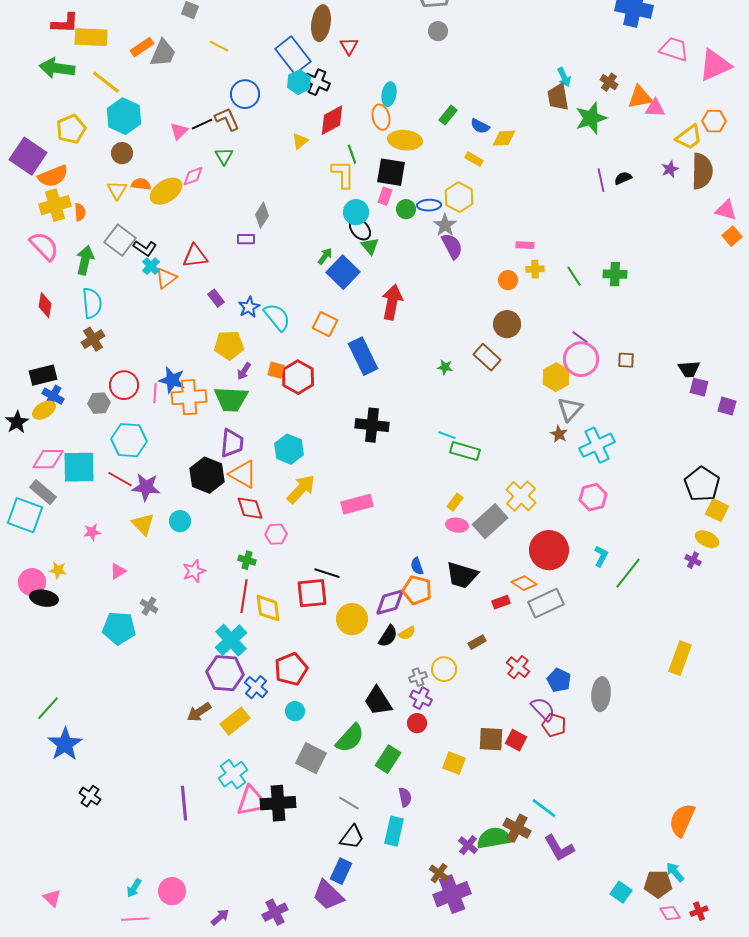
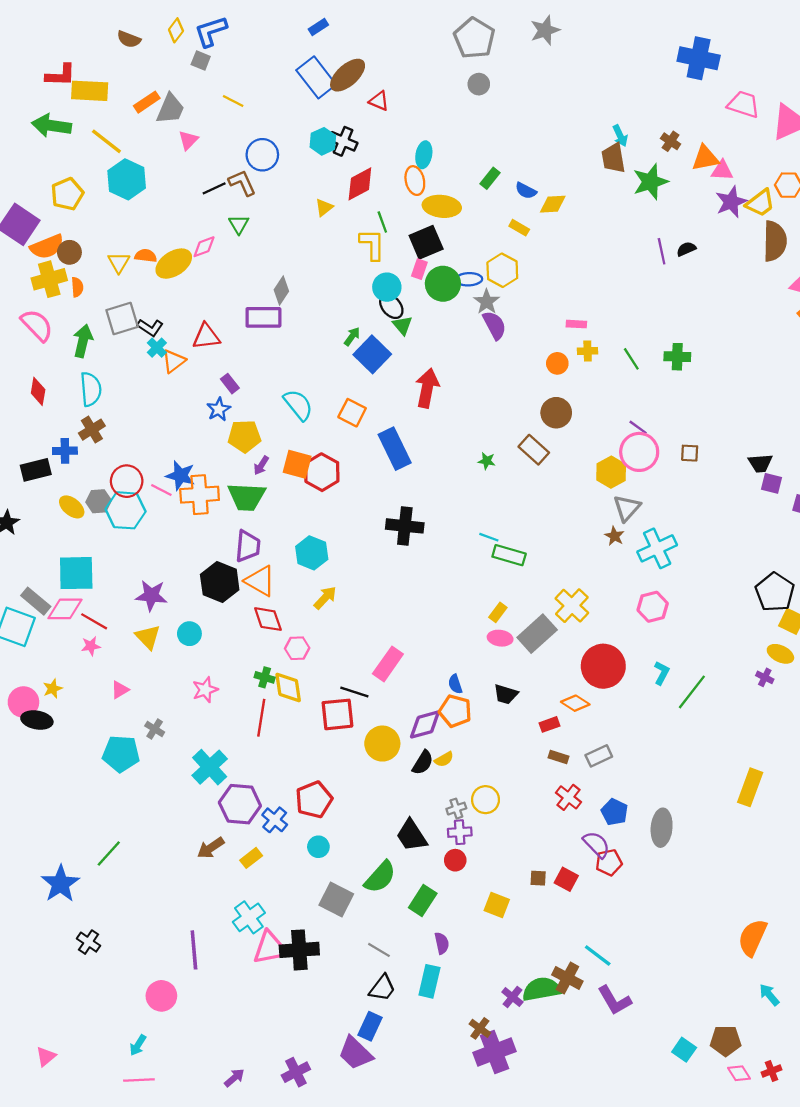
brown ellipse: (321, 23) -> (348, 75), turned 40
red triangle: (349, 46) -> (379, 101), turned -36
blue rectangle: (293, 55) -> (316, 77), moved
pink triangle: (179, 131) -> (188, 140), moved
brown circle: (122, 153) -> (69, 252), moved
purple star: (670, 169) -> (731, 202), moved, size x1.6
black square: (391, 172) -> (426, 242), turned -32
green circle: (406, 209) -> (443, 284), size x1.6
purple rectangle: (246, 239) -> (263, 317), size x1.8
gray square: (120, 240) -> (122, 319), turned 36
blue star: (249, 307) -> (219, 409), moved
orange square: (276, 370) -> (297, 464), size x1.5
pink line: (155, 393) -> (161, 490), turned -66
blue cross: (53, 396) -> (65, 451), moved, turned -30
yellow ellipse: (44, 410) -> (72, 507), moved, turned 70
cyan hexagon: (129, 440) -> (126, 510), moved
pink diamond: (48, 459) -> (65, 609), moved
red line: (120, 479) -> (94, 621), moved
yellow arrow: (301, 489) -> (325, 598), size x0.7
pink rectangle: (357, 504) -> (388, 664), moved, turned -40
yellow star: (58, 570) -> (53, 689), turned -30
black trapezoid: (462, 575) -> (506, 694), size x0.7
gray rectangle: (546, 603) -> (599, 756), moved, size x0.7
yellow diamond: (268, 608) -> (288, 687), moved
cyan cross: (231, 640) -> (210, 767), moved
brown rectangle: (477, 642) -> (558, 757), moved, turned 48
purple cross: (421, 698) -> (460, 832), turned -30
green line: (48, 708) -> (109, 853), moved
yellow rectangle: (235, 721) -> (251, 858), size x0.7
red pentagon: (554, 725) -> (609, 862), turned -30
brown square: (491, 739) -> (538, 878), size x0.6
orange semicircle: (682, 820) -> (752, 938), moved
cyan arrow: (675, 872) -> (769, 995), moved
pink circle: (172, 891) -> (161, 996), moved
pink triangle: (52, 898) -> (46, 1056), turned 36

